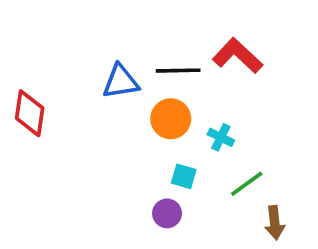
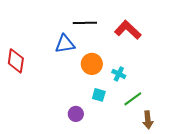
black line: (178, 71) -> (85, 23), moved
purple circle: (167, 213) -> (76, 114), moved

